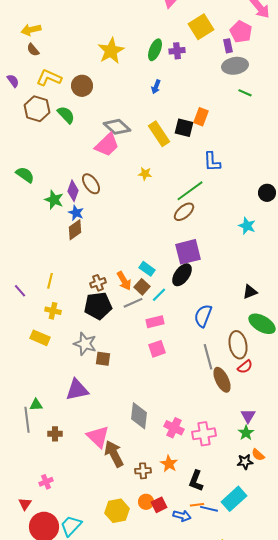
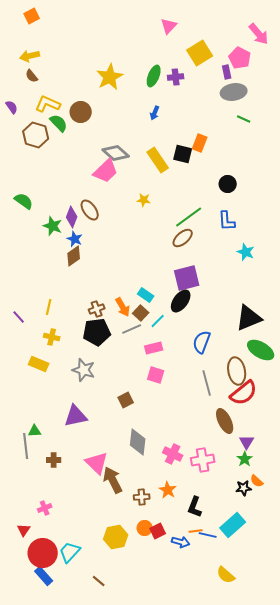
green semicircle: (66, 115) -> (59, 123), moved
blue L-shape: (212, 162) -> (227, 221), moved
black circle: (267, 193) -> (228, 184), moved
black triangle: (250, 292) -> (249, 318), size x1.8
pink square: (157, 349) -> (156, 375), turned 36
brown square: (103, 359) -> (126, 400), moved, turned -35
red semicircle: (245, 367) -> (244, 393), size x1.8
brown ellipse: (222, 380) -> (225, 421), moved

